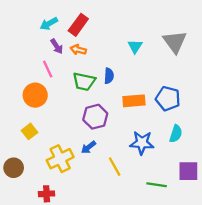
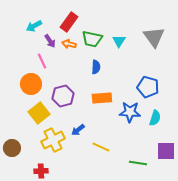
cyan arrow: (49, 24) -> (34, 26), moved
green trapezoid: (84, 82) -> (92, 39), moved
orange rectangle: (134, 101) -> (102, 98), moved
purple hexagon: (95, 117) -> (63, 96), moved
yellow square: (29, 131) -> (39, 113), moved, size x1.5
blue star: (142, 143) -> (130, 112), moved
yellow line: (115, 167) -> (101, 147), turned -36

